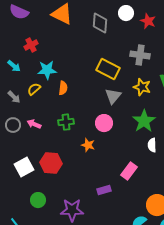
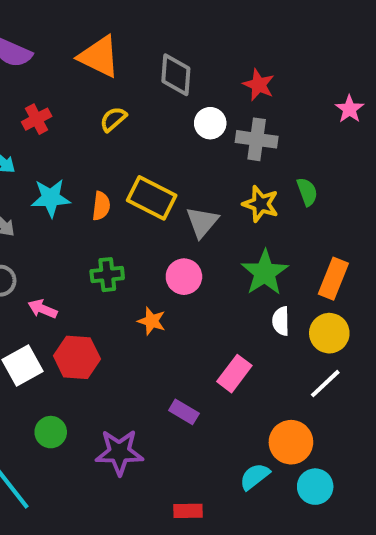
white circle: (126, 13) -> (210, 123), moved
red star: (148, 21) -> (259, 85), moved
yellow rectangle: (108, 69) -> (152, 198), moved
cyan star: (47, 70) -> (51, 198), moved
yellow semicircle: (34, 89) -> (113, 119), moved
pink arrow: (34, 124) -> (43, 309), moved
purple rectangle: (104, 190) -> (184, 412), turned 48

